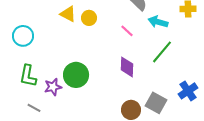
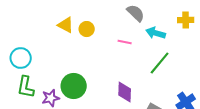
pink line: (127, 31) -> (125, 42), turned -32
cyan circle: (23, 36) -> (21, 58), moved
purple diamond: (127, 67) -> (125, 92), moved

